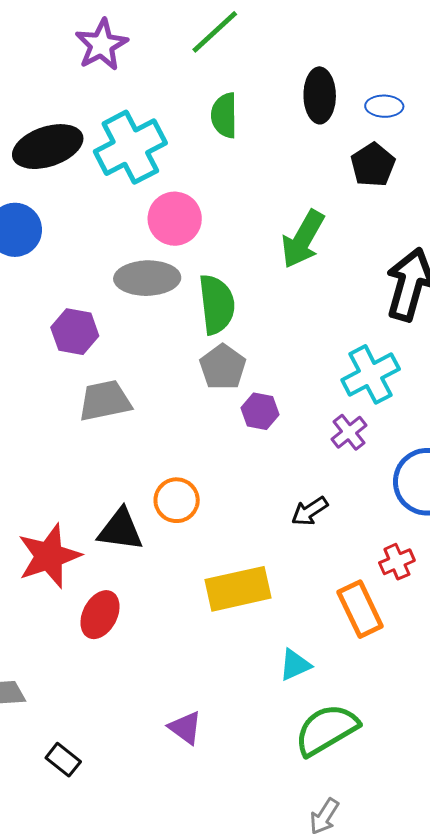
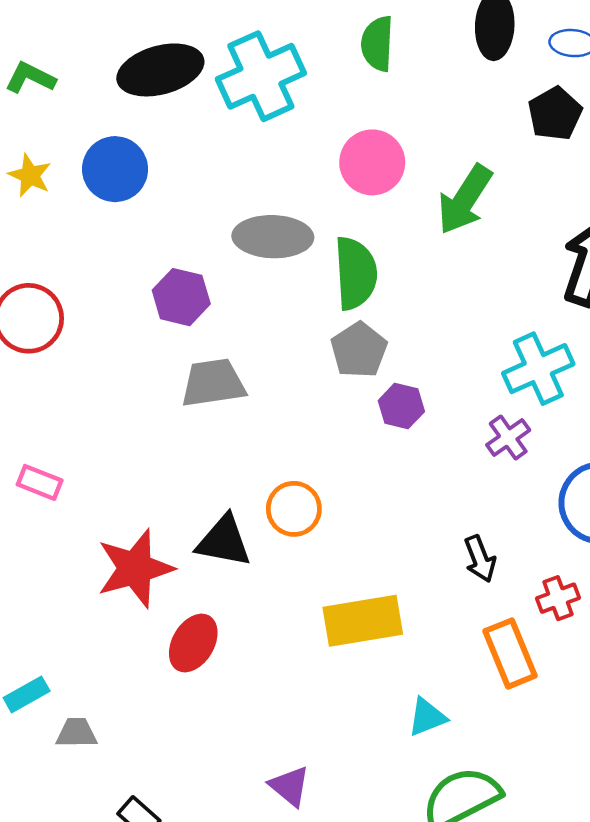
pink circle: (175, 219) -> (372, 162), moved
black arrow: (310, 511) -> (480, 559), moved, turned -81

